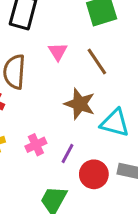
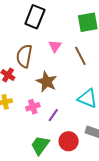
brown star: (80, 104) -> (47, 82), moved
red circle: (94, 174) -> (69, 141), moved

